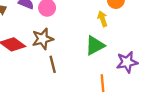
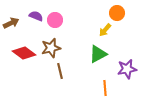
yellow arrow: (103, 19) -> (105, 30), turned -120

